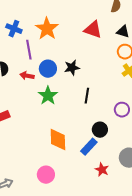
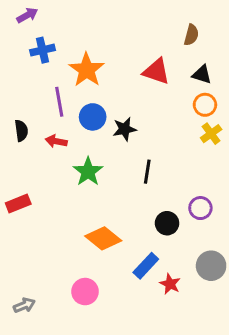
blue cross: (14, 29) -> (43, 50), moved, turned -35
blue circle: (48, 69) -> (93, 117), moved
purple circle: (122, 110) -> (200, 208), moved
orange diamond: (58, 140) -> (103, 238), turned -50
blue rectangle: (89, 147) -> (146, 266), moved

